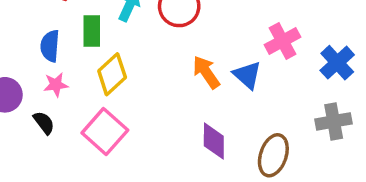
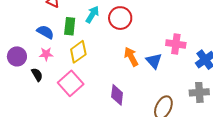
pink cross: (283, 41) -> (176, 44), turned 30
blue semicircle: (50, 46) -> (45, 32), turned 108
purple diamond: (214, 141) -> (117, 95), moved

